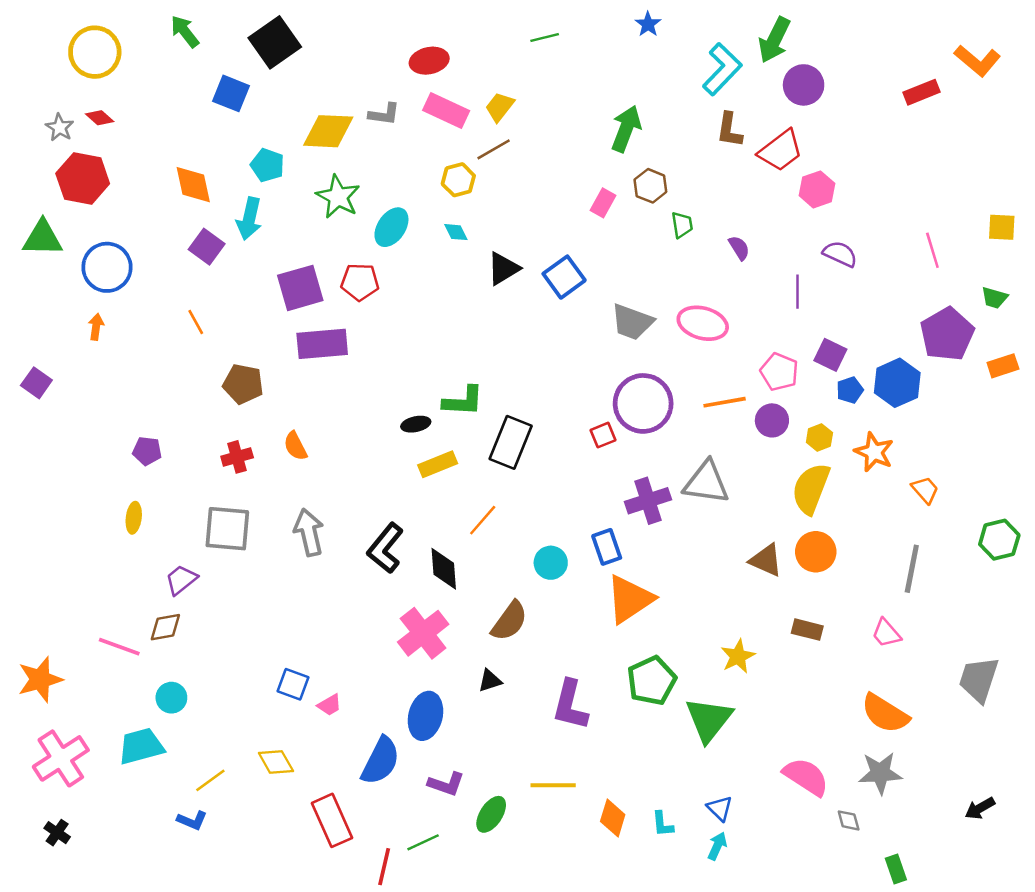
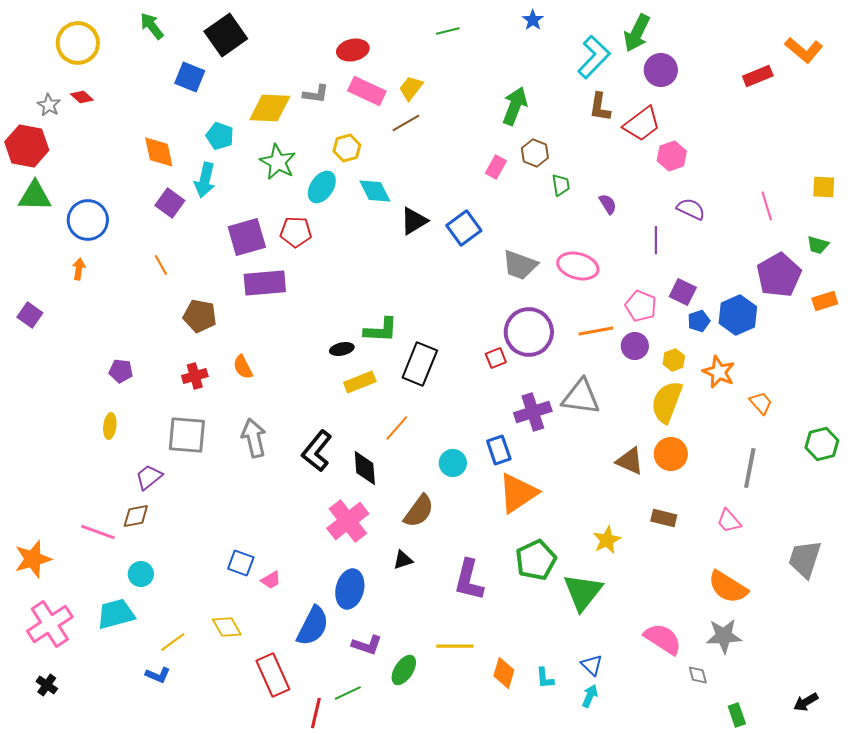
red hexagon: (83, 179) -> (27, 146), moved
yellow hexagon: (458, 180) -> (347, 148), moved
cyan diamond: (456, 232) -> (375, 191), size x1.6
black arrow: (980, 808) -> (806, 702), moved

